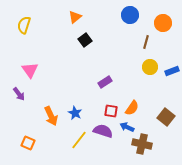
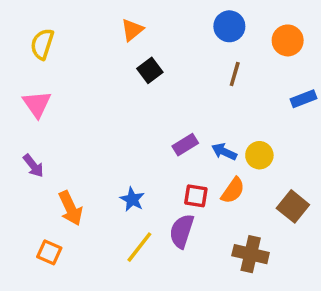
brown line: (146, 42) -> (235, 74), moved
yellow circle: (150, 67) -> (259, 155), moved
pink triangle: (30, 70) -> (37, 104), moved
blue rectangle: (172, 71) -> (304, 99), moved
orange arrow: (51, 116) -> (70, 208), moved
blue arrow: (127, 127) -> (224, 152), moved
purple semicircle: (103, 131) -> (182, 231), turned -90

